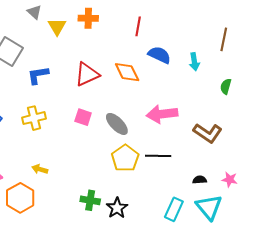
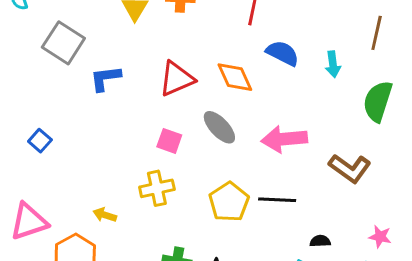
green semicircle: (226, 86) -> (378, 101), size x1.8
yellow cross: (34, 118) -> (157, 188), moved
gray ellipse: (117, 124) -> (219, 127), moved
black semicircle: (200, 180) -> (320, 241), moved

